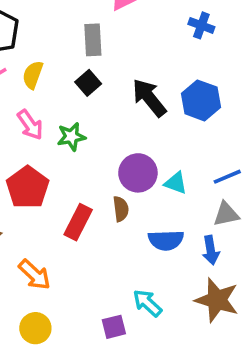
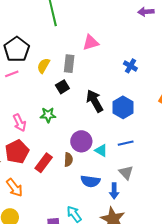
yellow semicircle: (33, 75) -> (43, 66), moved
pink arrow: (30, 125) -> (19, 123), moved
blue line: (227, 177) -> (126, 143), moved
red pentagon: (28, 187) -> (17, 152), moved
gray triangle: (226, 214) -> (126, 173), turned 49

